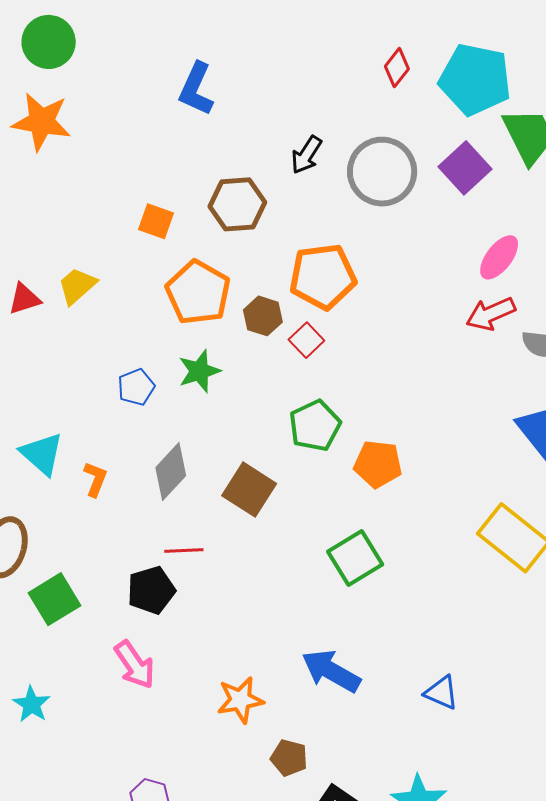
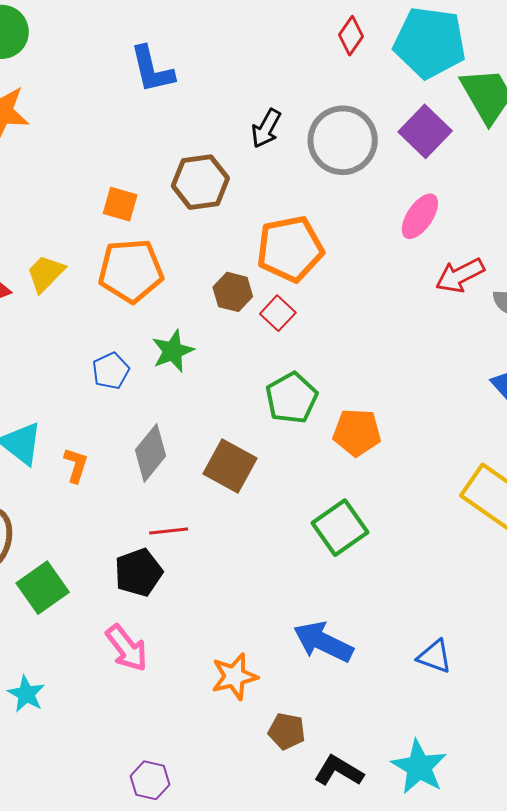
blue L-shape: (196, 89) -> (152, 70), turned -34
pink ellipse: (499, 257) -> (420, 216), moved
orange pentagon: (198, 293) -> (131, 271), moved, turned -30

